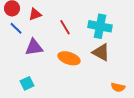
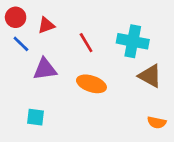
brown triangle: (101, 52) -> (150, 76), moved
cyan square: (27, 83) -> (36, 117), turned 32

